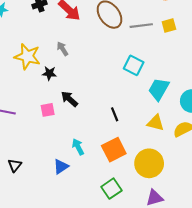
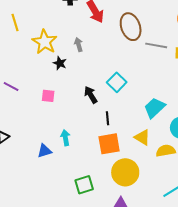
cyan square: (134, 65) -> (117, 82), moved
black arrow: (69, 99) -> (91, 95), moved
orange square: (114, 150) -> (109, 144), moved

